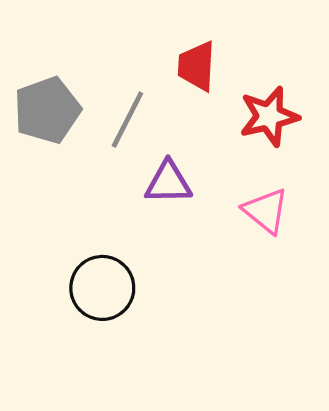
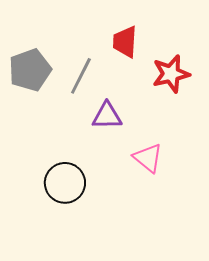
pink triangle: (266, 211) -> (148, 158), moved

